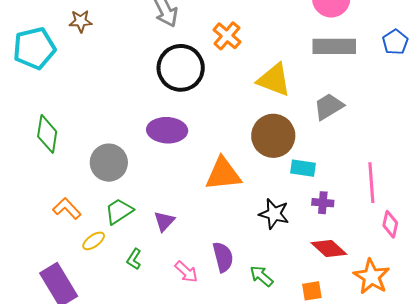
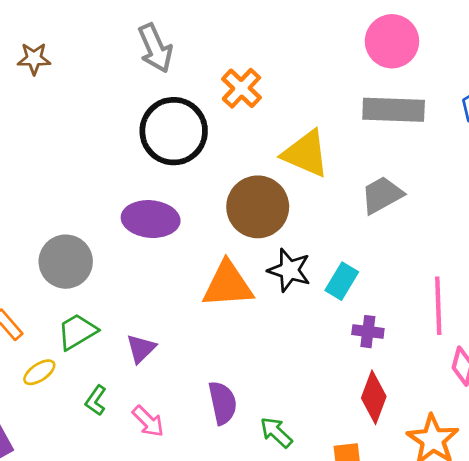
brown circle: (273, 136) -> (258, 207), moved
cyan rectangle: (303, 168) -> (342, 281), turned -70
black star: (274, 214) -> (289, 270), moved
red diamond: (329, 249) -> (374, 397), turned 66
pink arrow: (186, 272) -> (148, 421), moved

